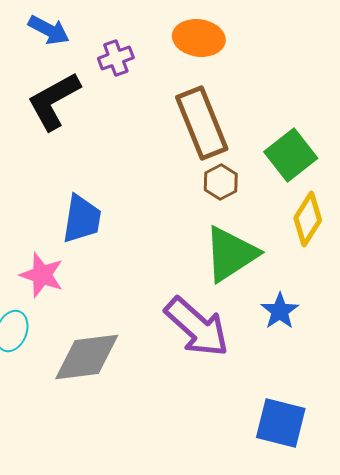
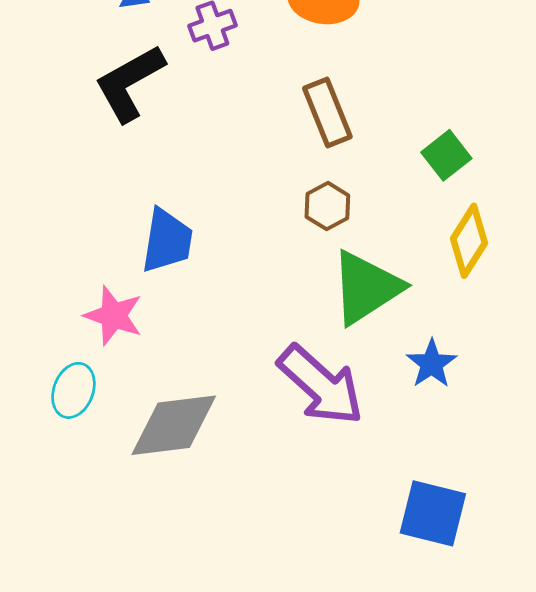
brown rectangle: (202, 123) -> (327, 112), size x0.7
green square: (291, 155) -> (446, 155), size x0.7
brown hexagon: (221, 182) -> (327, 206), moved

